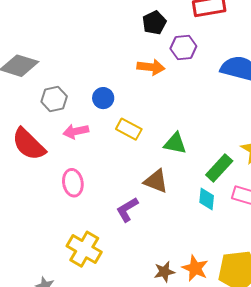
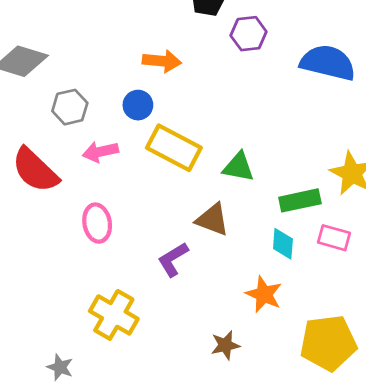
orange arrow: (151, 67) -> (162, 61), moved
yellow rectangle: (129, 129) -> (174, 148), size x1.5
green rectangle: (219, 168) -> (300, 200), turned 36
orange star: (195, 268) -> (264, 294), moved

